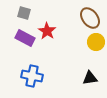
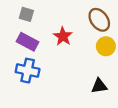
red star: (47, 31) -> (63, 36), moved
blue cross: (32, 76) -> (28, 71), moved

